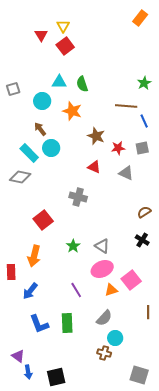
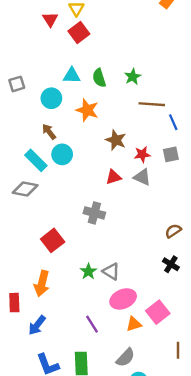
green star: (144, 83) -> (133, 77), moved
red triangle: (94, 167) -> (114, 177), turned -40
gray triangle: (126, 173) -> (142, 177), moved
gray triangle: (102, 246) -> (111, 271), moved

